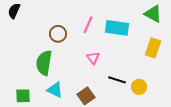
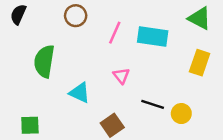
brown circle: (58, 34) -> (76, 16), moved
green semicircle: (44, 63) -> (44, 61), moved
cyan triangle: (55, 90) -> (80, 93), moved

